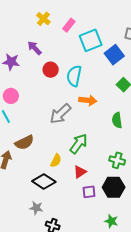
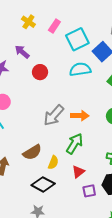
cyan semicircle: (74, 76) -> (80, 69), moved, turned 75
orange arrow: (88, 100) -> (80, 116), moved
brown semicircle: (24, 142) -> (32, 152), moved

